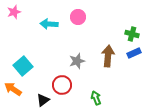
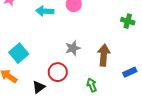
blue rectangle: (134, 53) -> (130, 72), moved
brown arrow: (108, 56) -> (104, 55), moved

